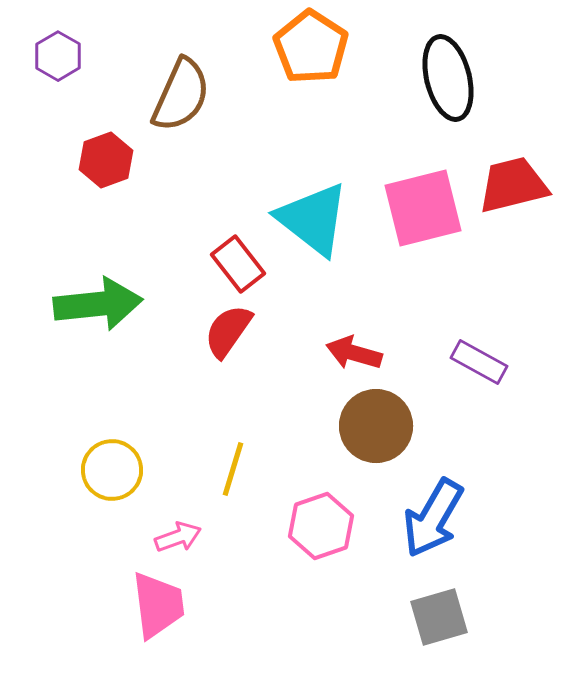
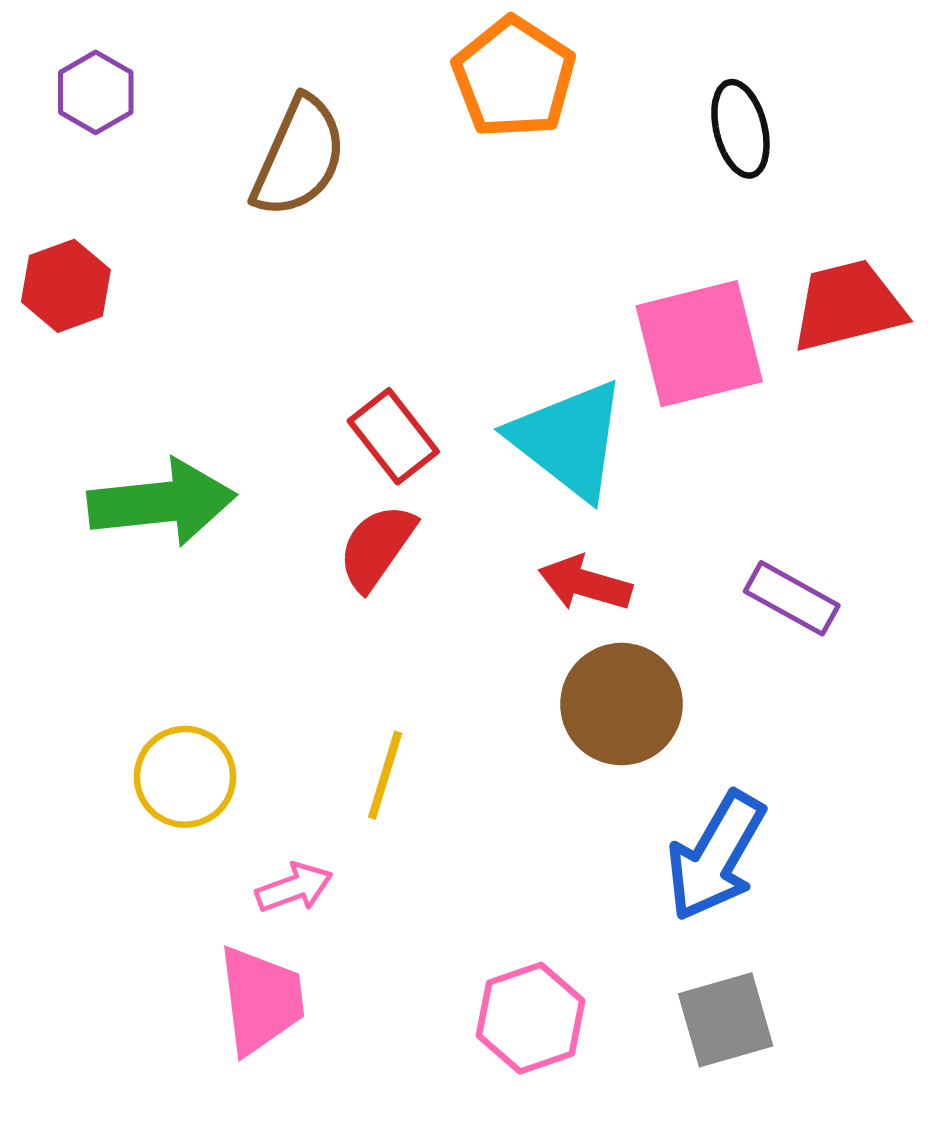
black ellipse: (448, 78) -> (740, 129), size x0.7
red hexagon: (106, 160) -> (66, 286), moved
cyan triangle: (313, 219) -> (569, 440), moved
pink hexagon: (321, 526) -> (530, 1018), moved

